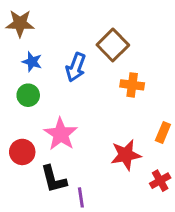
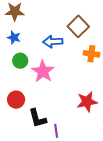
blue star: (32, 62) -> (14, 37), moved
blue arrow: (76, 67) -> (53, 42), turned 66
pink star: (61, 134) -> (43, 71), moved

